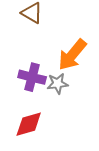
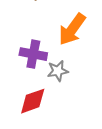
gray star: (58, 84) -> (58, 71), moved

